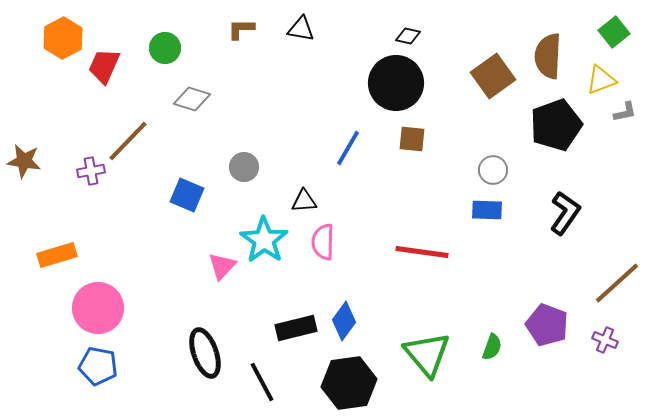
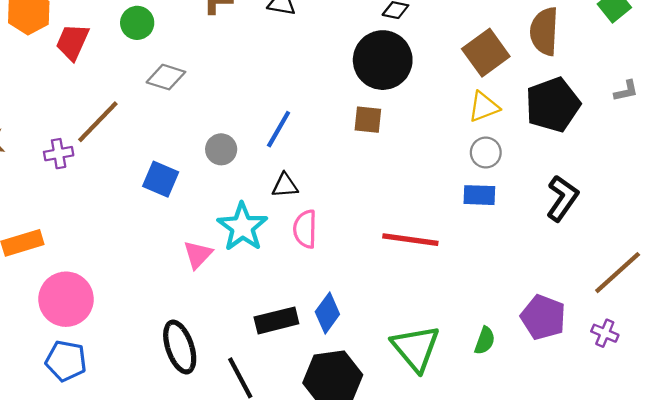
yellow triangle: (601, 80) -> (484, 107), moved
brown square: (412, 139) -> (368, 120), moved
blue line: (348, 148) -> (279, 129), moved

